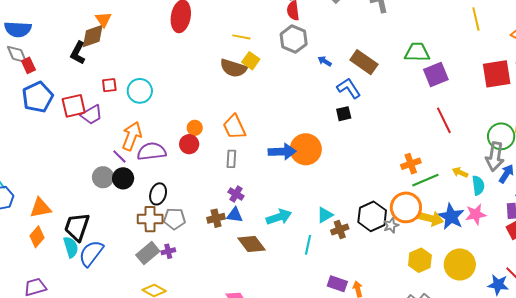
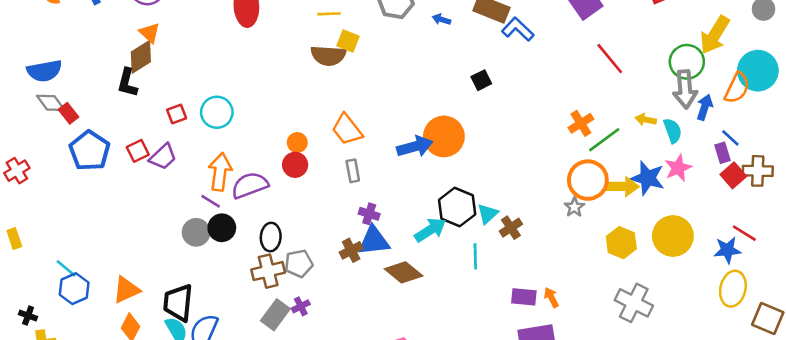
blue L-shape: (349, 88) -> (518, 29), moved
red square: (74, 106) -> (138, 151), size x0.7
blue triangle: (235, 215) -> (374, 241), size x1.5
black hexagon: (372, 216) -> (457, 207), moved

